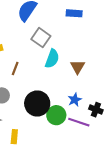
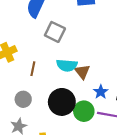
cyan semicircle: (52, 59) -> (67, 65), moved, turned 84
brown triangle: (77, 67) -> (82, 72), moved

